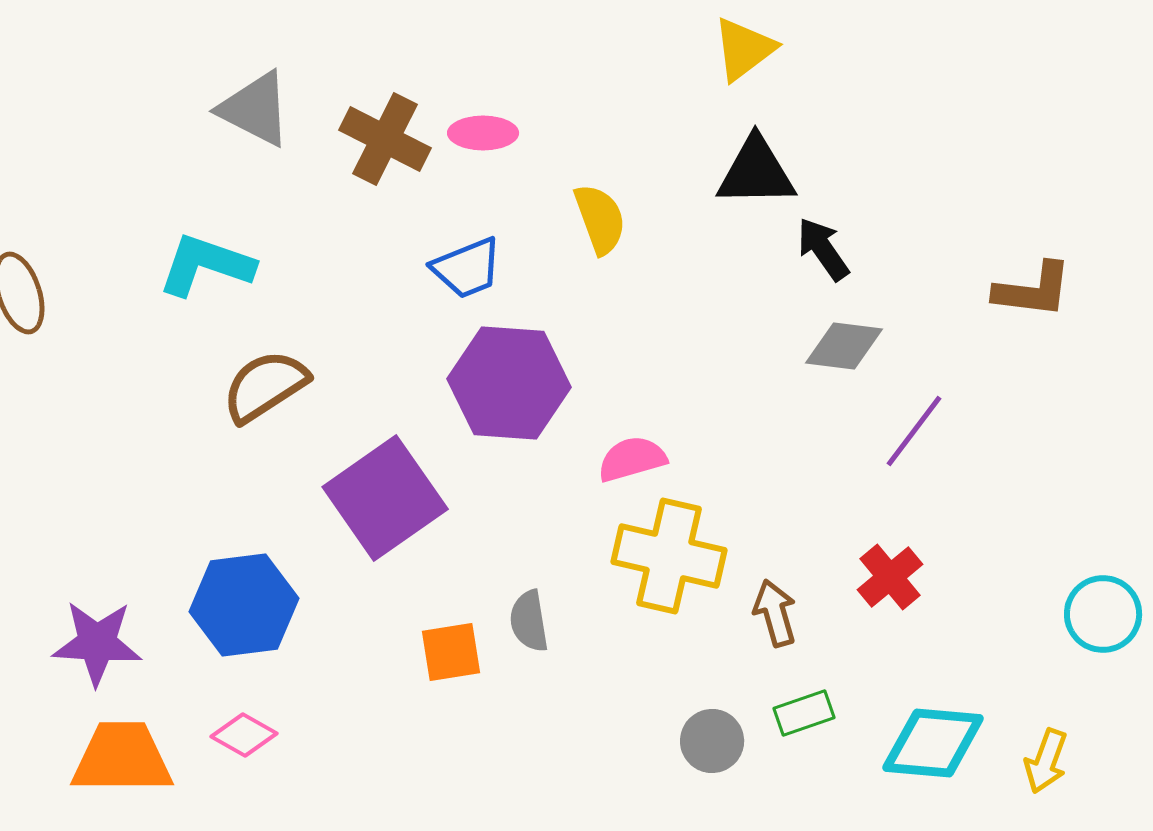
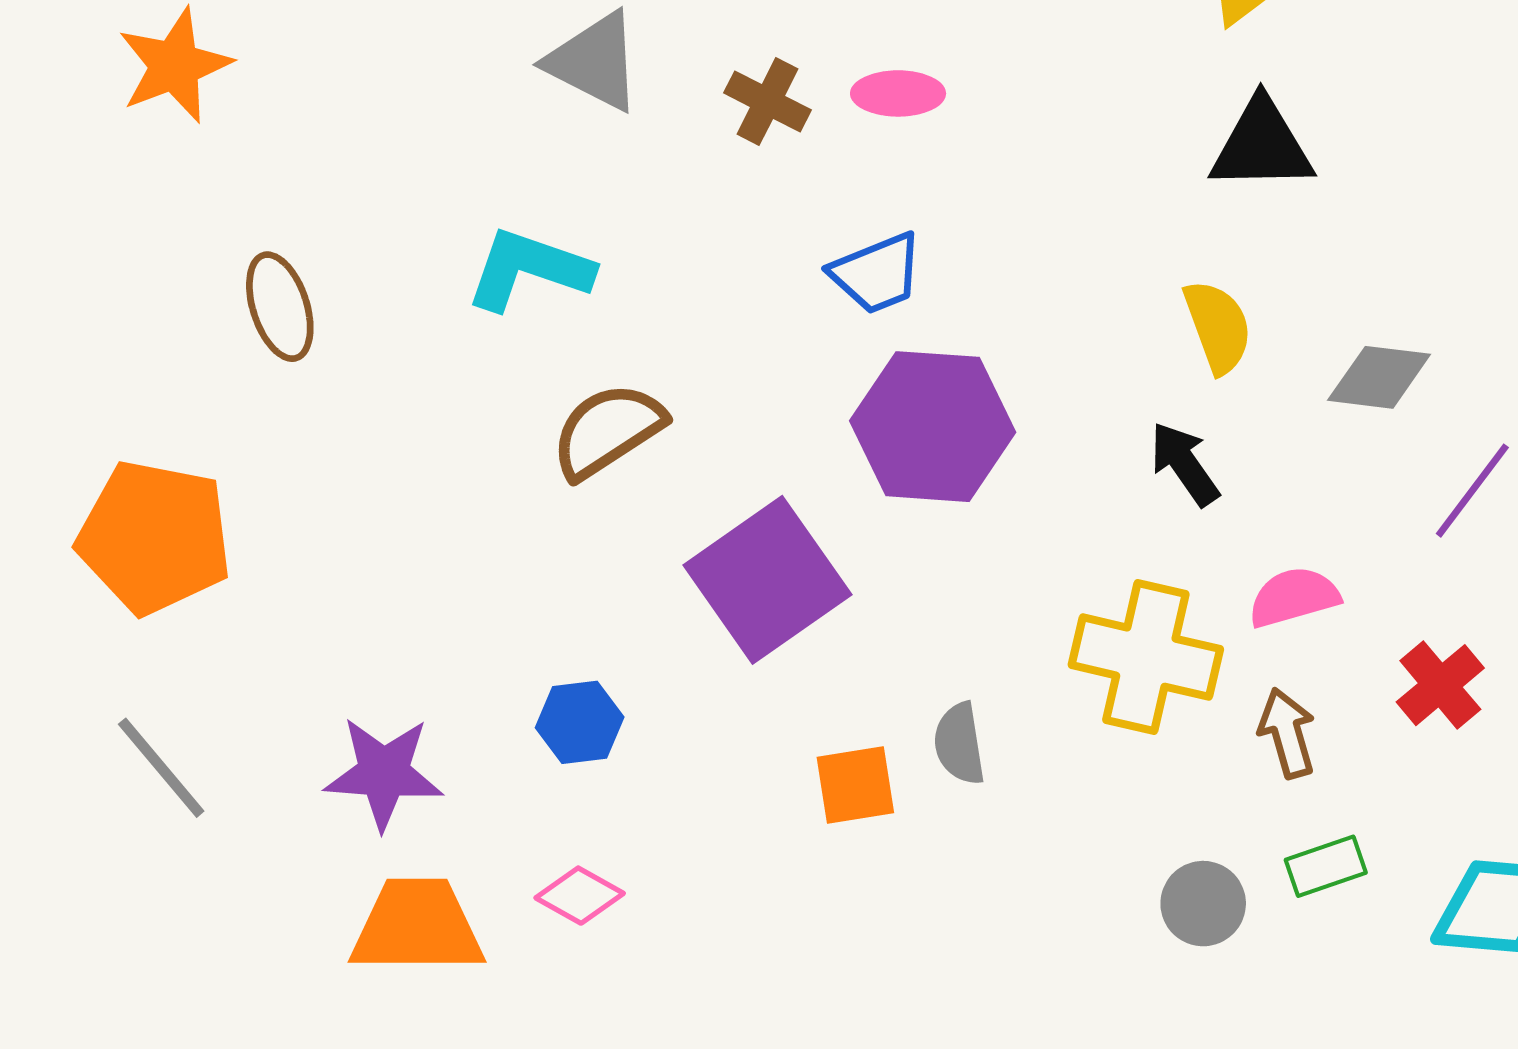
brown cross: (385, 139) -> (767, 101), size x0.7
yellow semicircle: (600, 219) -> (1218, 327), moved
black arrow: (823, 249) -> (1185, 464), moved
pink semicircle: (632, 459) -> (1294, 597), moved
blue hexagon: (244, 605) -> (580, 722), size x0.6

